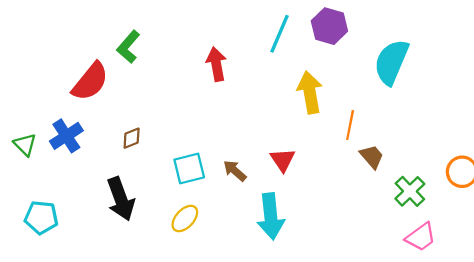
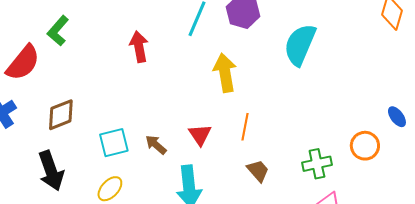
orange line: (350, 125) -> (245, 127), moved
brown diamond: (132, 138) -> (61, 115), size x1.6
brown trapezoid: (372, 157) -> (258, 171), moved
green cross: (410, 191) -> (317, 164), turned 32

